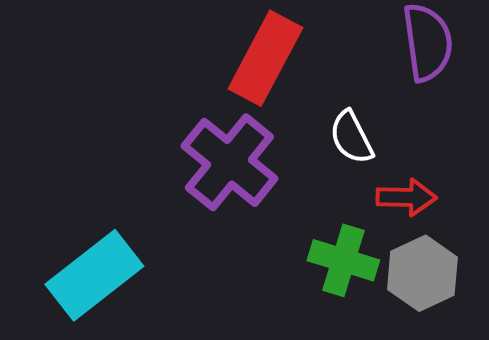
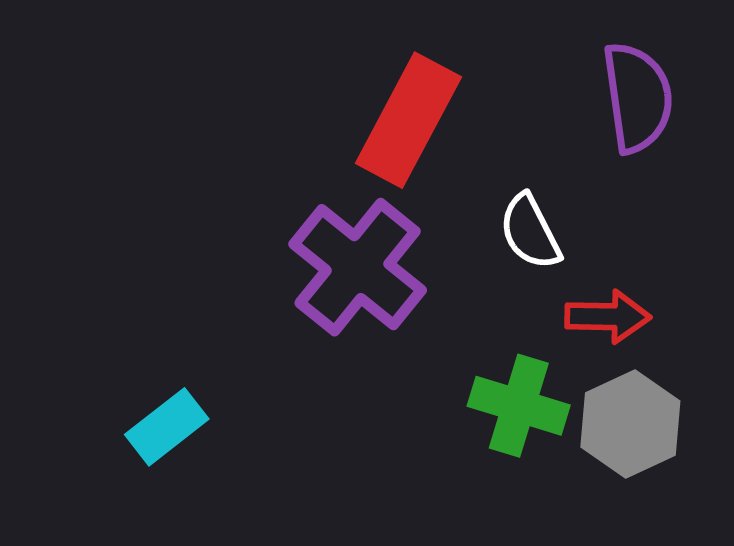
cyan rectangle: (94, 275) -> (167, 427), size x0.6

